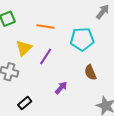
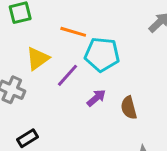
cyan pentagon: (82, 39) -> (102, 54), moved
purple arrow: (61, 88) -> (96, 98), moved

